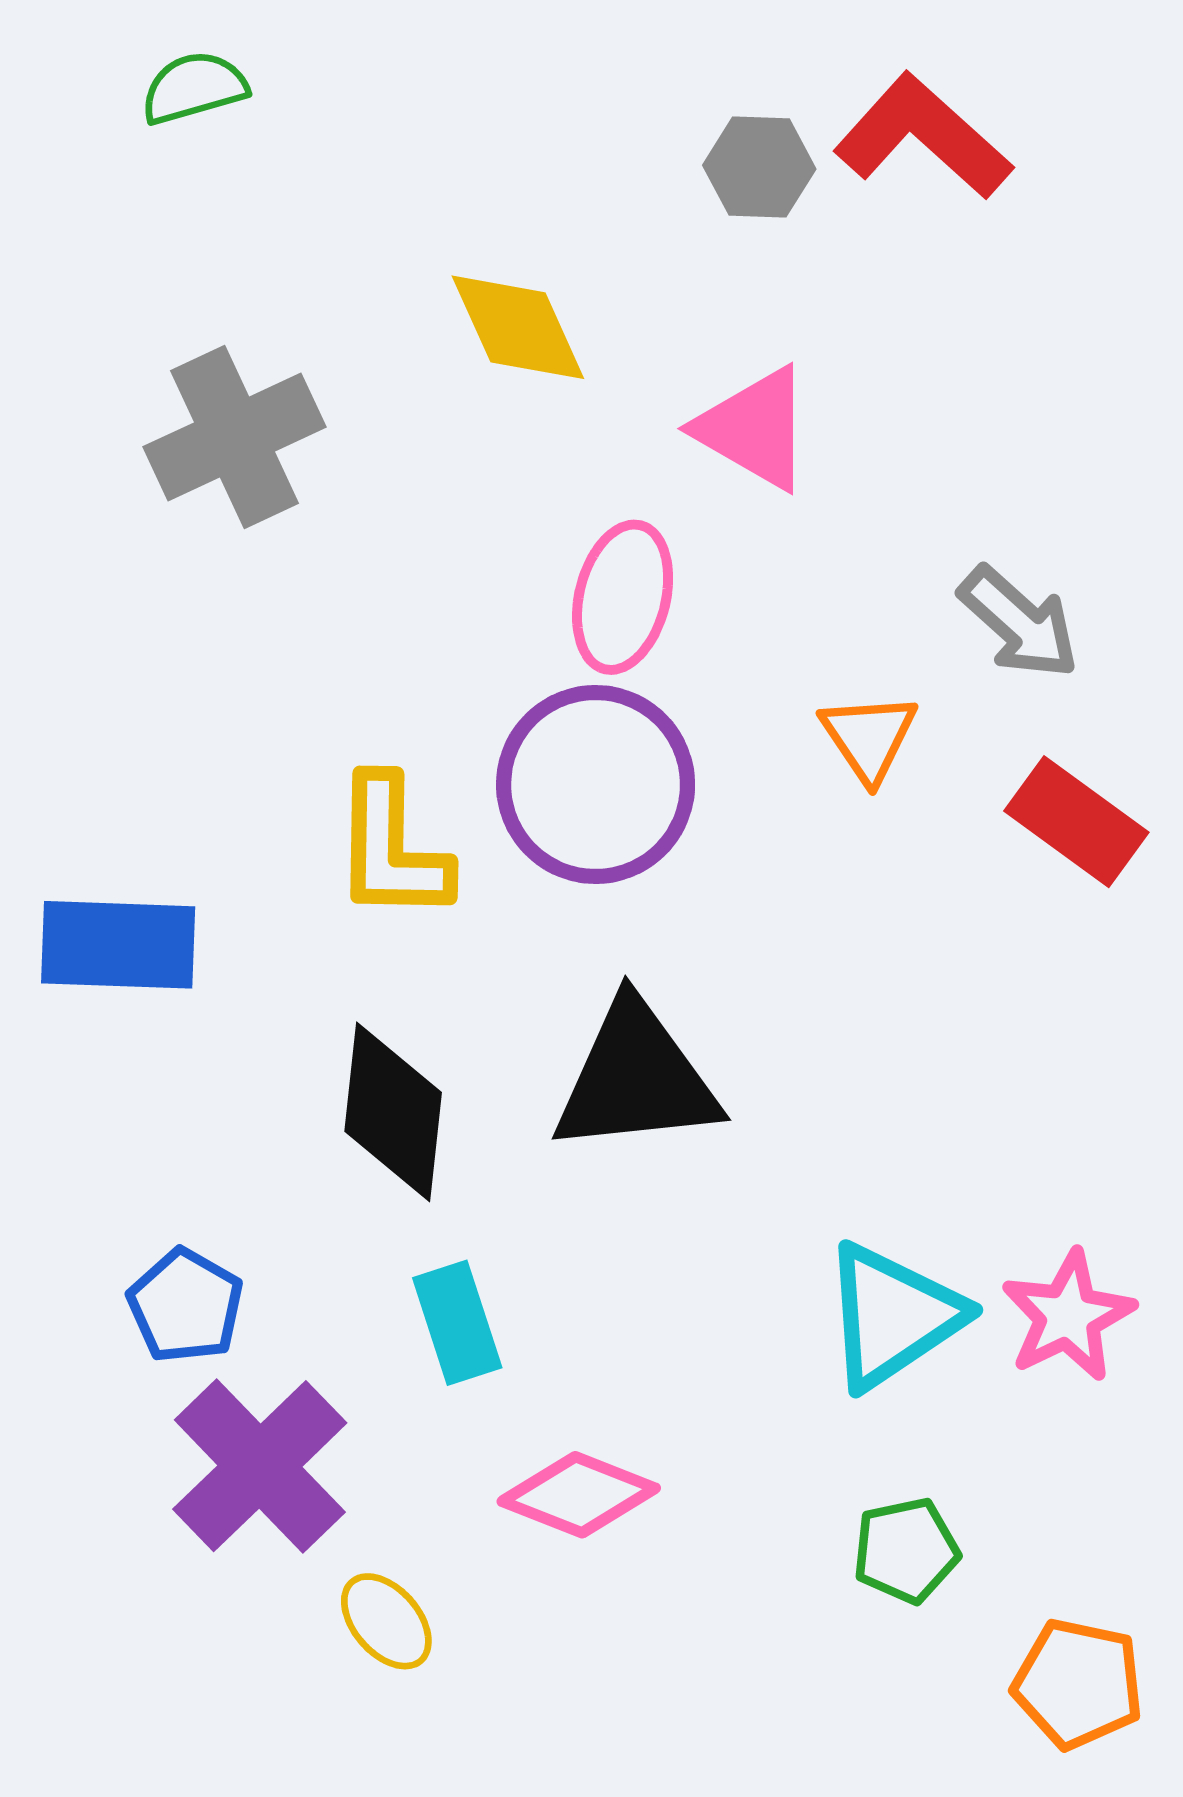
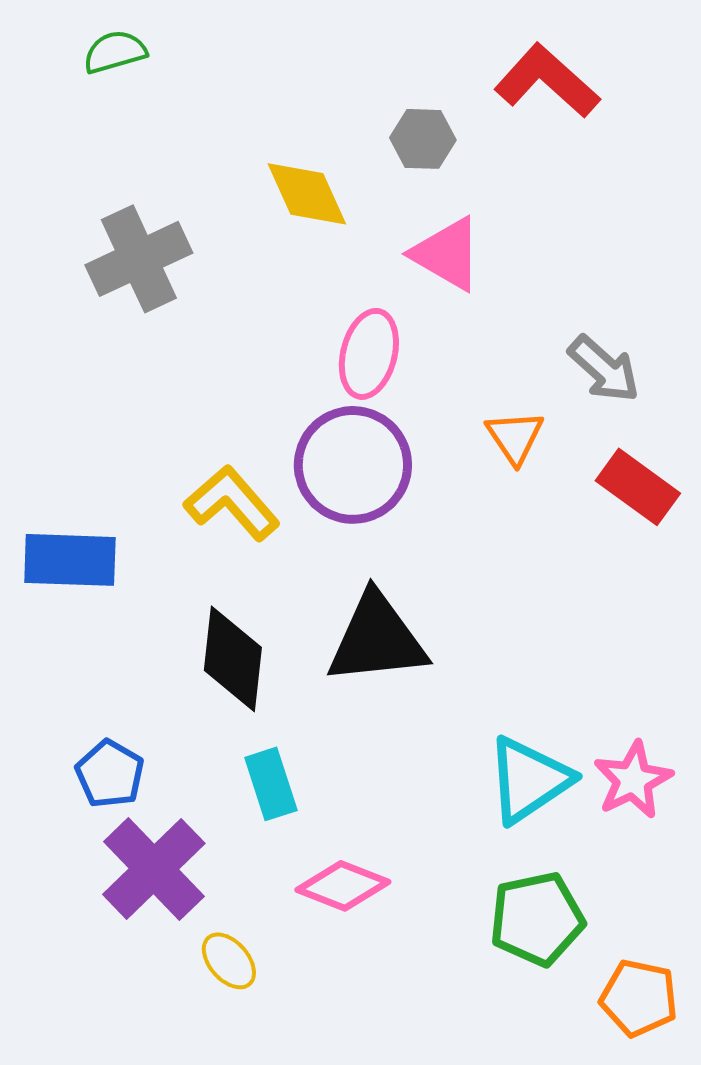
gray hexagon: (759, 167) -> (423, 139), moved
yellow L-shape: (391, 849) -> (232, 503), turned 138
green pentagon: (906, 1550) -> (537, 919), size x1.5

